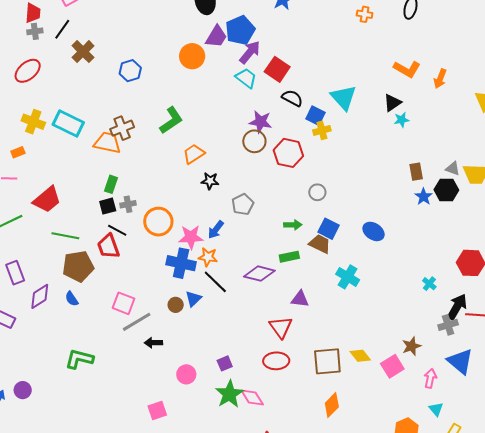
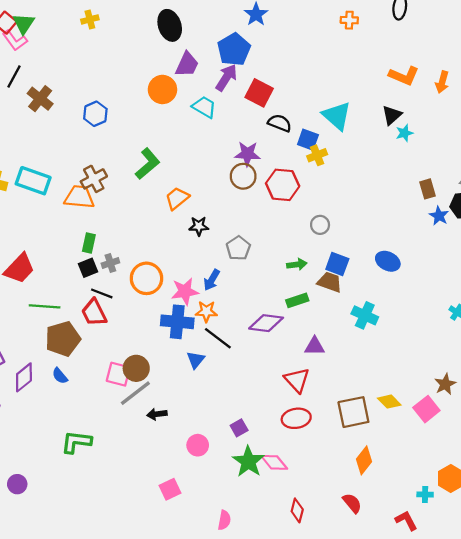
blue pentagon: (240, 30) -> (234, 49), moved
cyan trapezoid: (246, 78) -> (204, 107), moved
brown circle: (176, 305) -> (136, 368), moved, size x1.5

